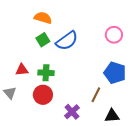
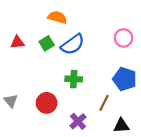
orange semicircle: (43, 18) -> (57, 17), moved
red triangle: (22, 70) -> (17, 42), moved
green cross: (46, 73) -> (74, 79), moved

